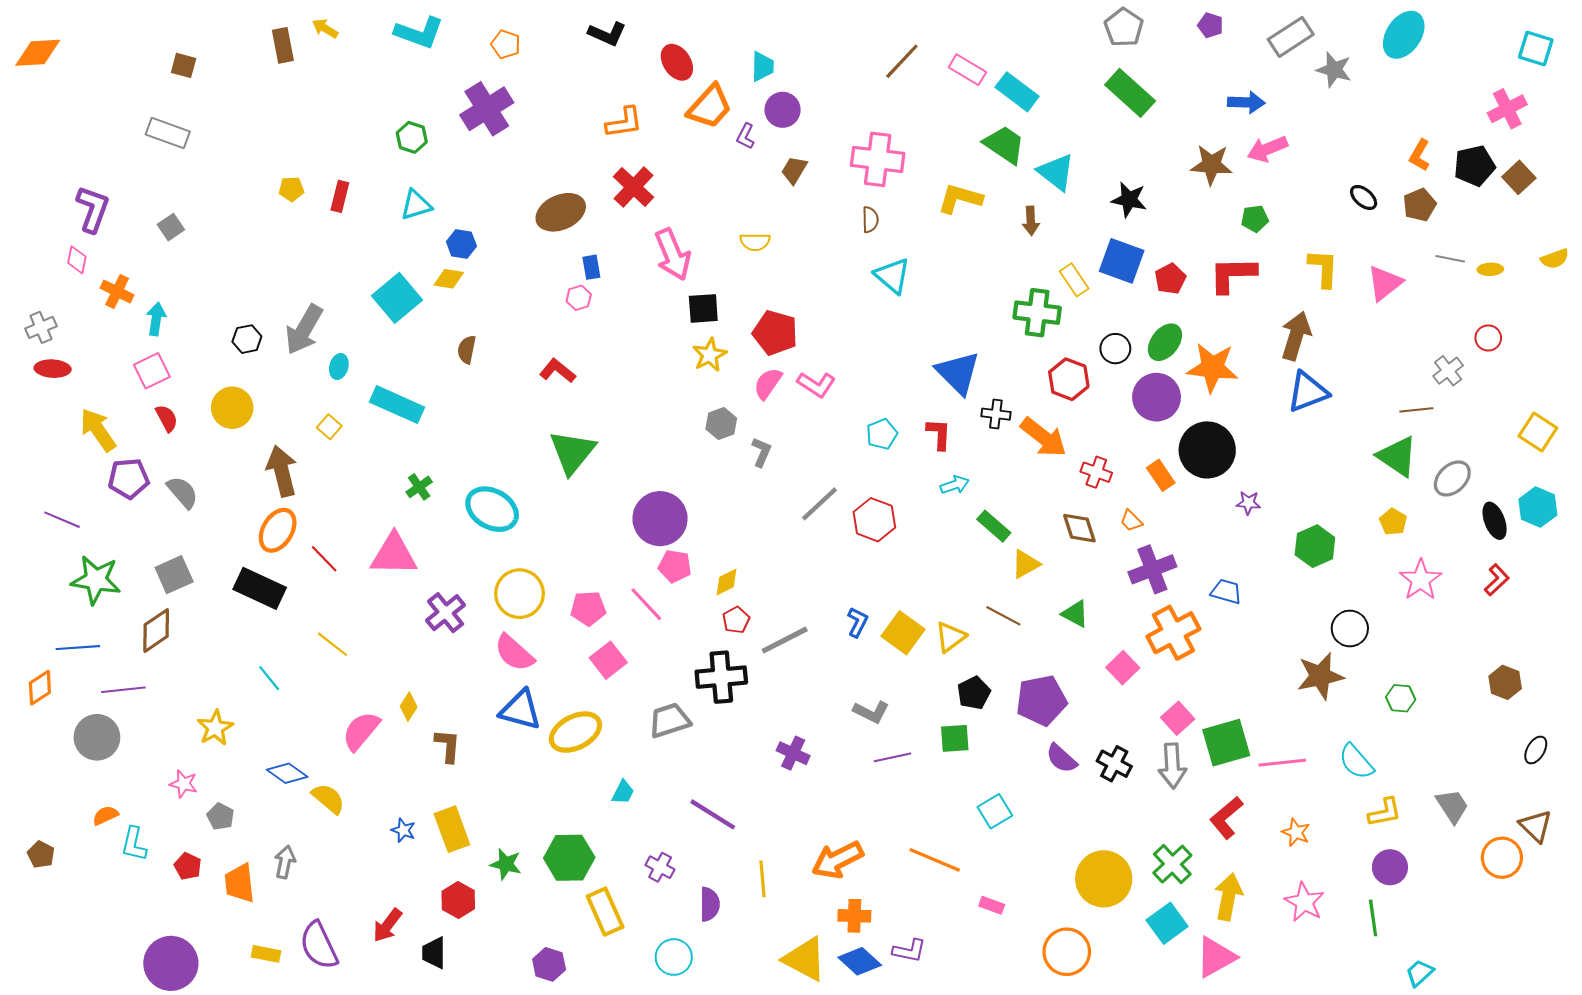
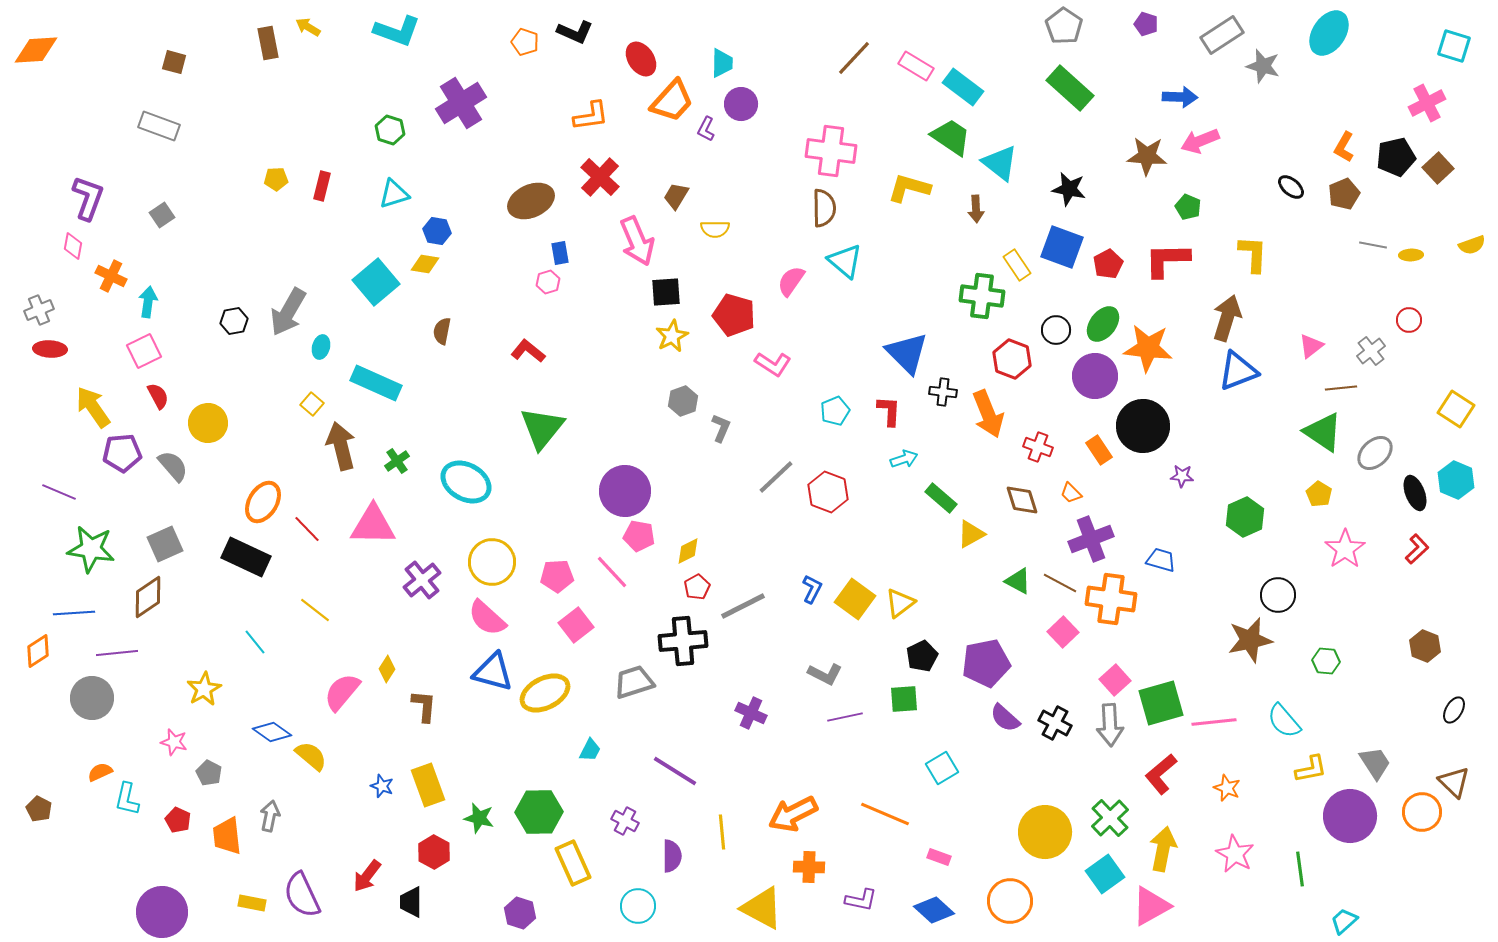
orange pentagon: (506, 44) -> (525, 42), moved
brown trapezoid: (794, 170) -> (676, 196), moved
green pentagon: (1255, 219) -> (1188, 207), turned 30
brown semicircle: (870, 220) -> (824, 208), size x1.5
pink triangle: (1385, 283) -> (1311, 346), moved, size x0.7
pink semicircle: (768, 383) -> (791, 281), moved
yellow circle: (232, 408) -> (208, 423), moved
orange arrow: (1043, 437) -> (988, 414), turned 30
brown arrow: (282, 471) -> (341, 446), moved
brown line: (1003, 616) -> (1060, 583), moved
orange cross: (1173, 633) -> (1111, 599), turned 36
purple circle: (1390, 867) -> (1350, 816), moved, size x1.6
blue diamond: (860, 961) -> (934, 910), moved

